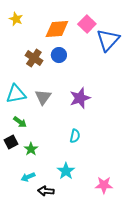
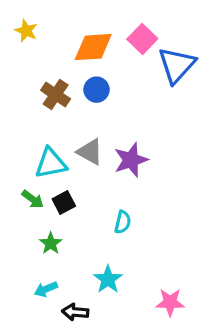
cyan triangle: (16, 94) -> (51, 163), moved
gray triangle: (43, 97) -> (90, 152), moved, turned -36
black square: (11, 142) -> (64, 202), moved

